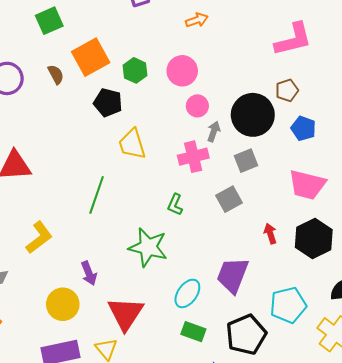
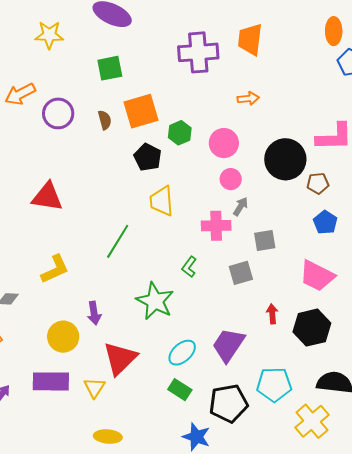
black circle: (253, 115) -> (285, 159), moved

